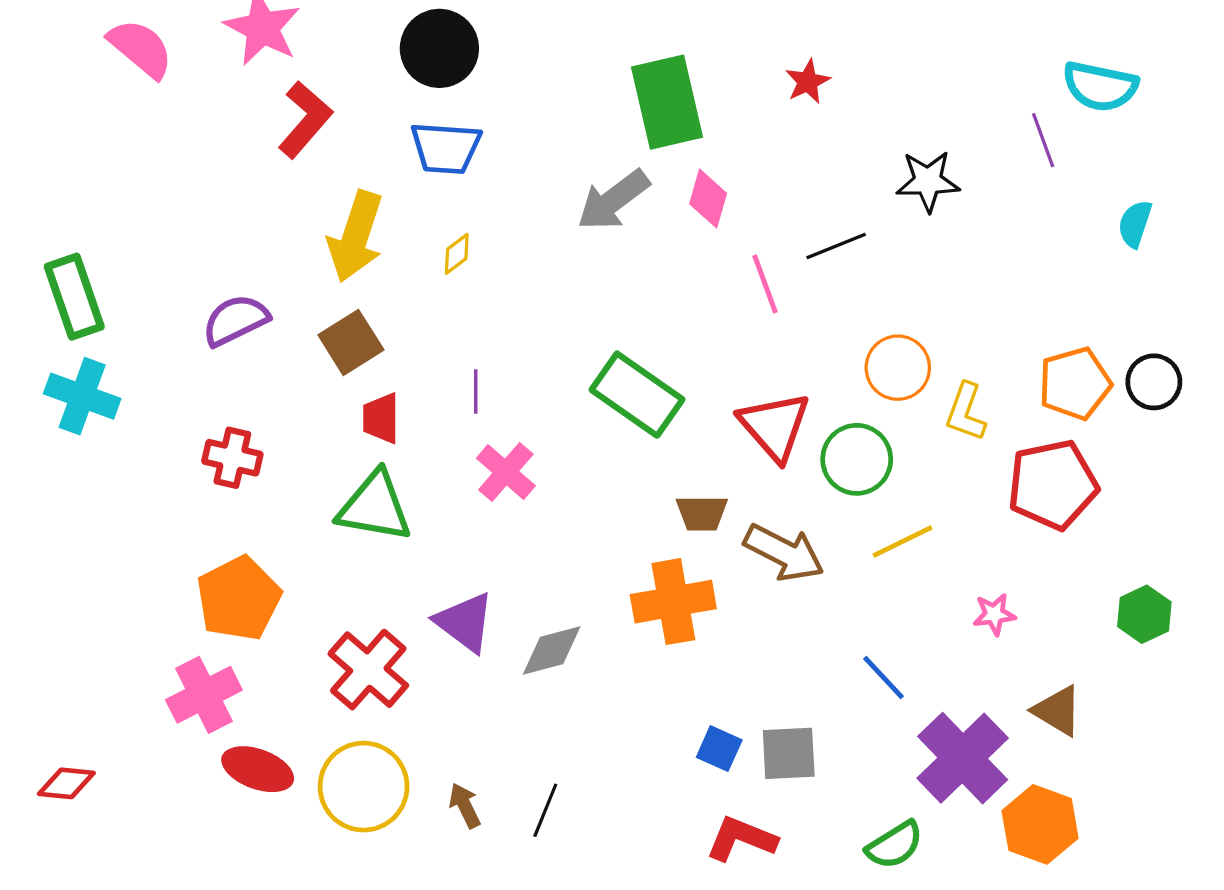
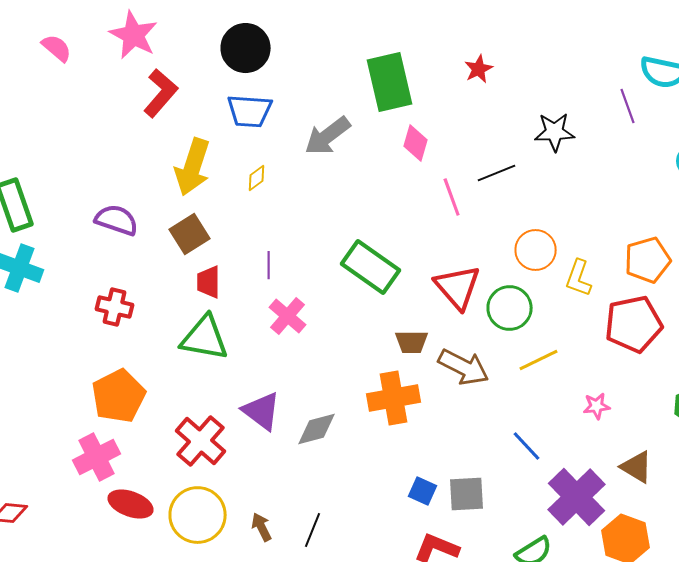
pink semicircle: (141, 48) -> (57, 48), size x0.7
gray arrow: (613, 200) -> (328, 136), moved
purple semicircle: (236, 320) -> (117, 220), turned 45

